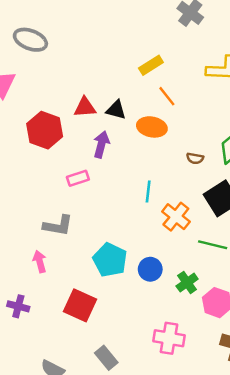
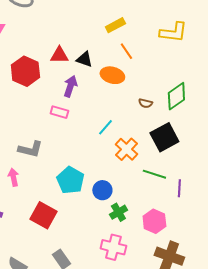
pink rectangle: (78, 178) -> (59, 112), moved, turned 30
cyan line: (148, 192) -> (105, 127), turned 30
green cross: (187, 283) -> (118, 212), moved

